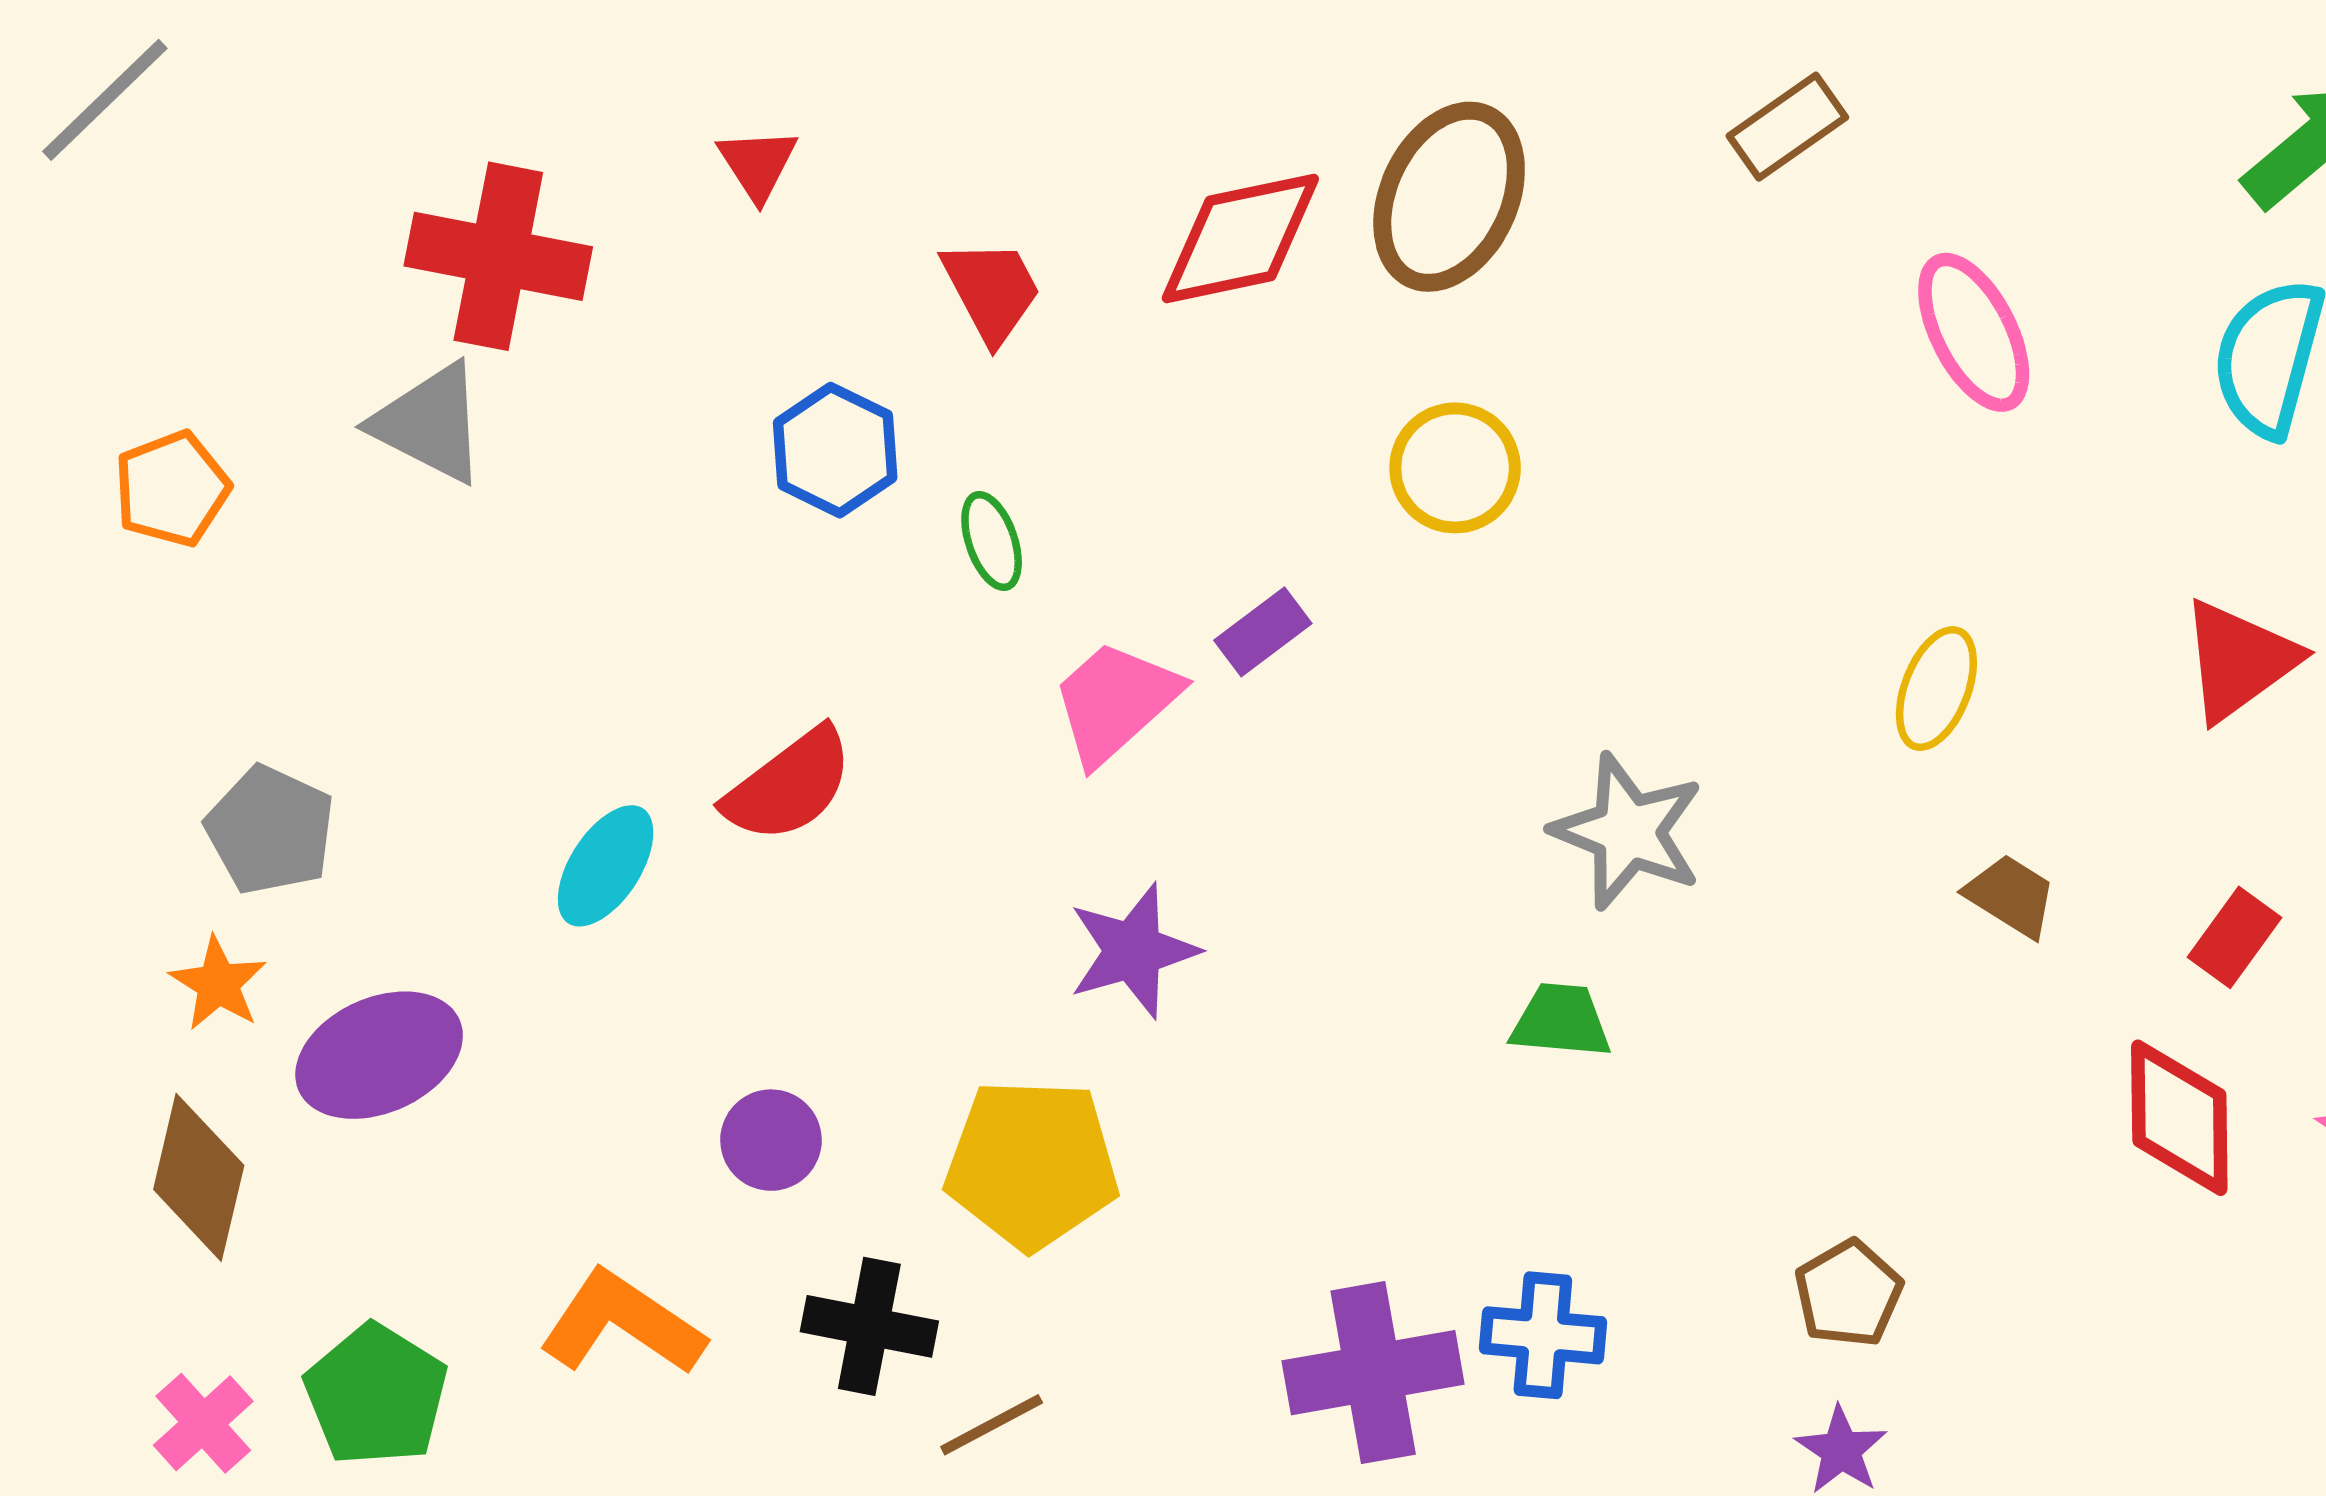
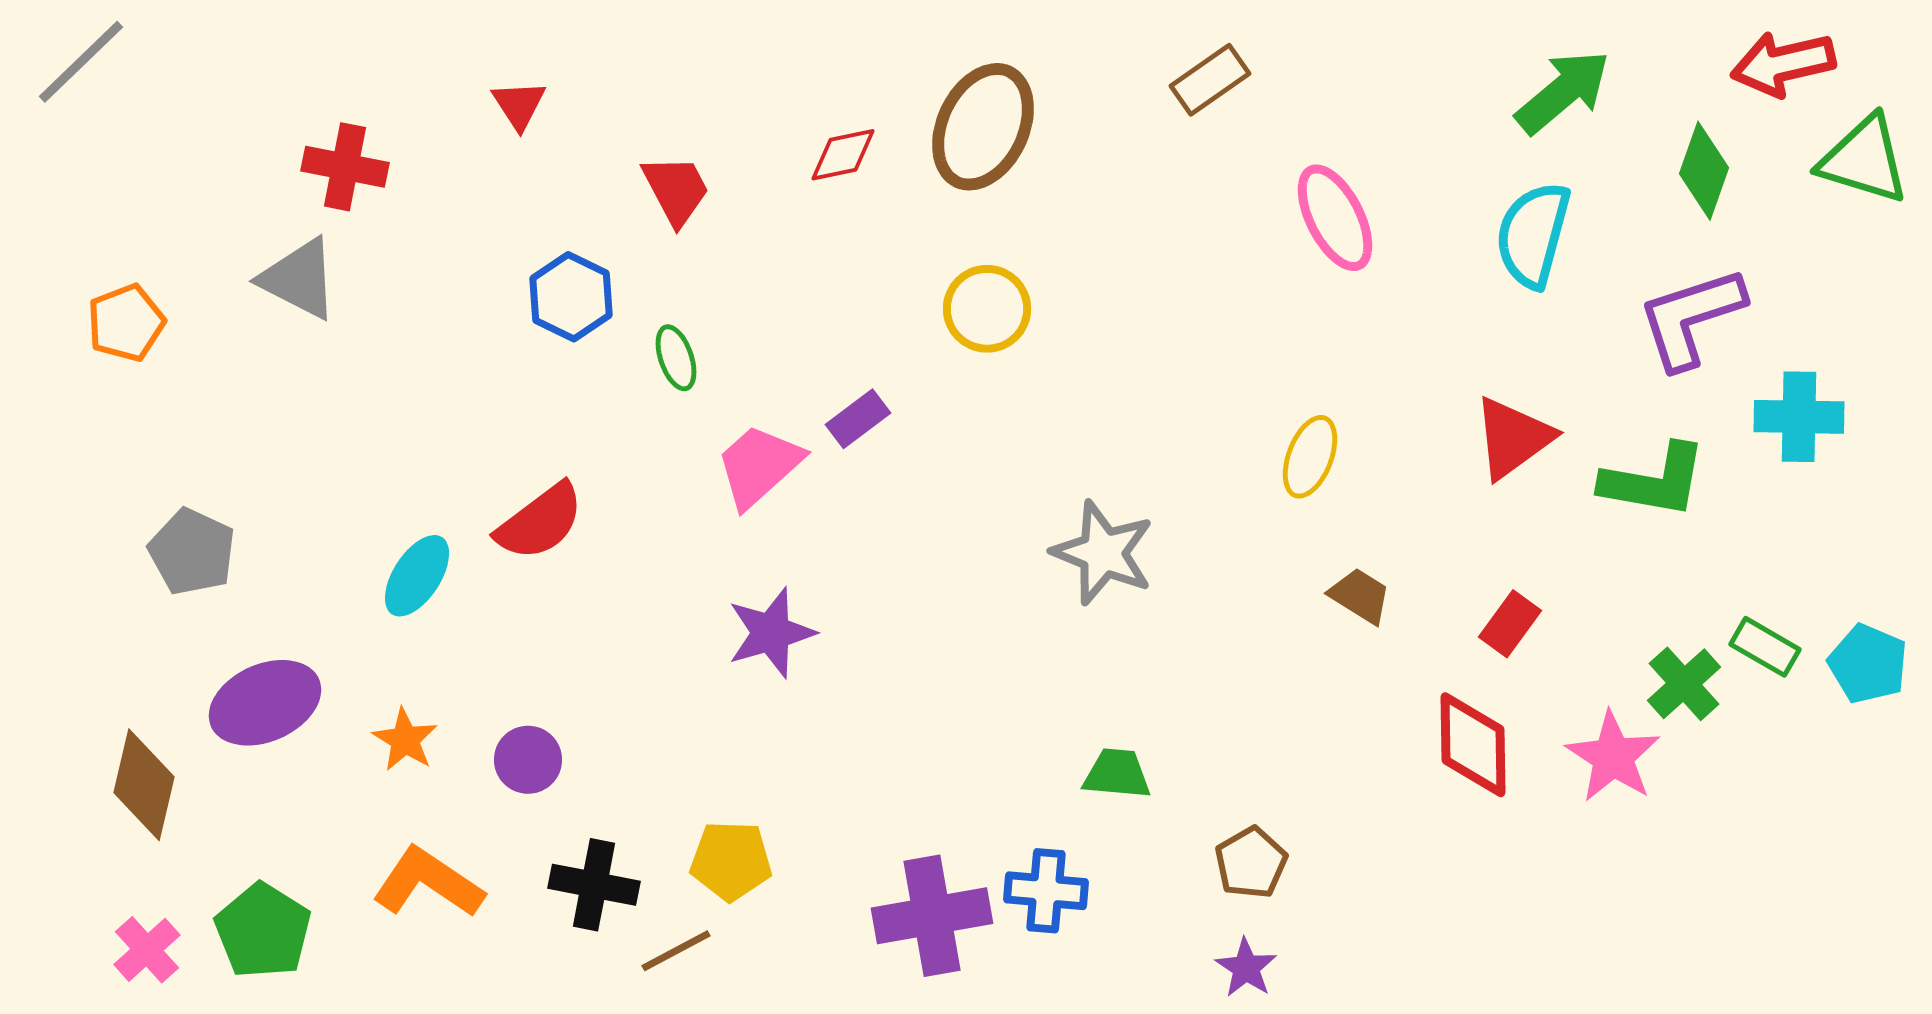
red diamond: (1240, 238) -> (843, 155), size x0.6
red cross: (498, 256) -> (345, 167), size x0.7
orange star: (218, 984) -> (405, 740), moved
green trapezoid: (1561, 1021) -> (1117, 774), moved
yellow pentagon: (1032, 1164) -> (731, 861), moved, size x0.7

